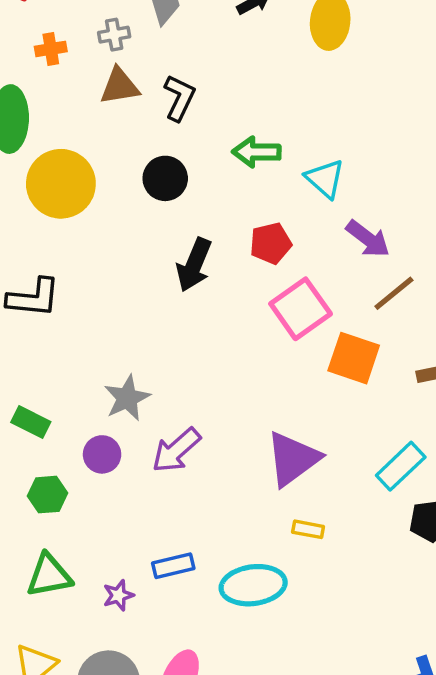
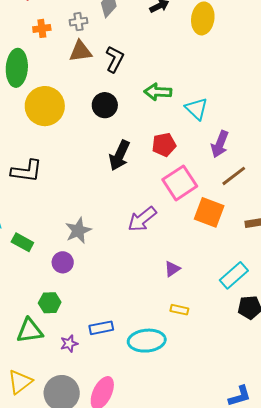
purple arrow: (368, 239) -> (220, 144), turned 72
purple arrow: (176, 450) -> (142, 219), moved
purple triangle: (293, 459) -> (172, 269), size x0.5
green hexagon: (48, 495) -> (50, 303), moved

